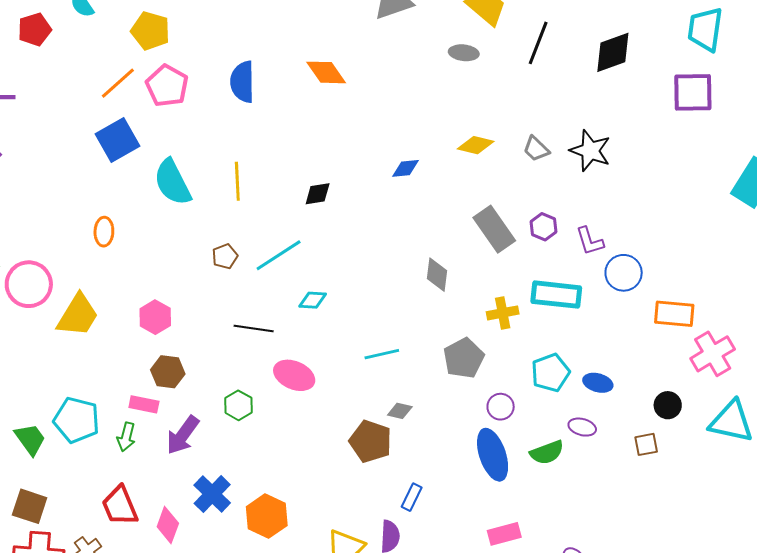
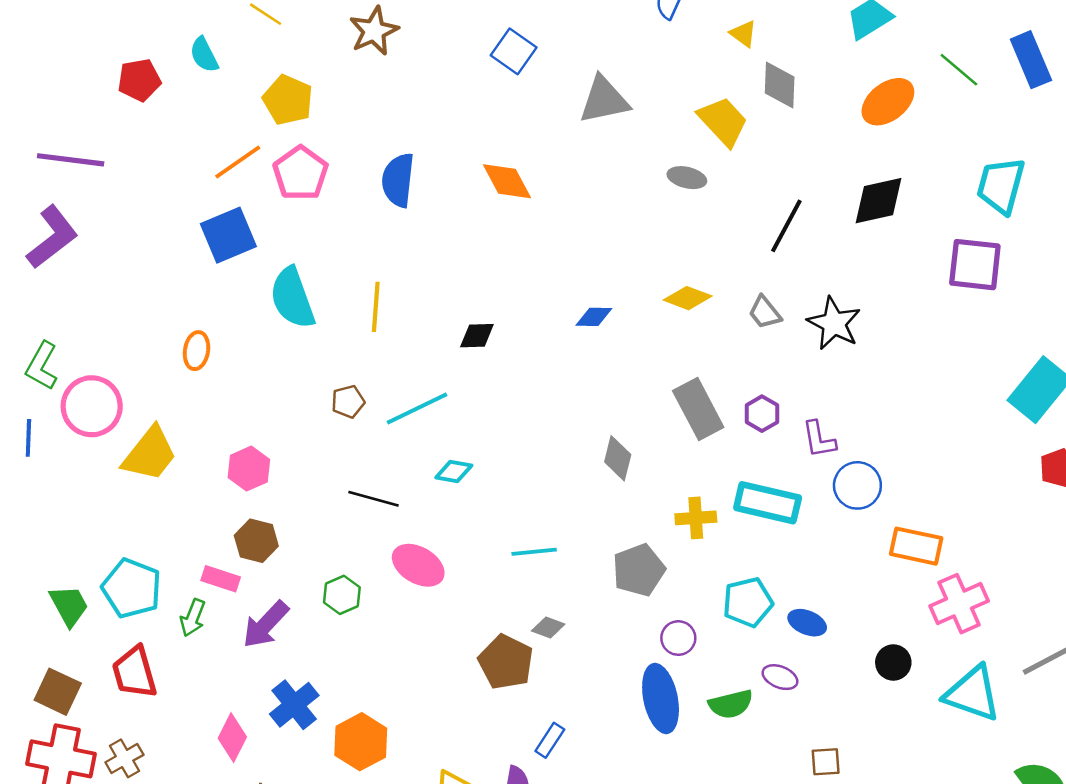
black line: (538, 43) -> (786, 226), moved
brown square: (646, 444) -> (826, 762), moved
red trapezoid: (120, 506) -> (134, 672), moved

